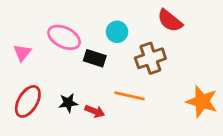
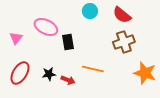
cyan circle: (117, 32) -> (90, 11), moved
black rectangle: (95, 58) -> (68, 42), turned 63
brown cross: (150, 58) -> (124, 42), moved

